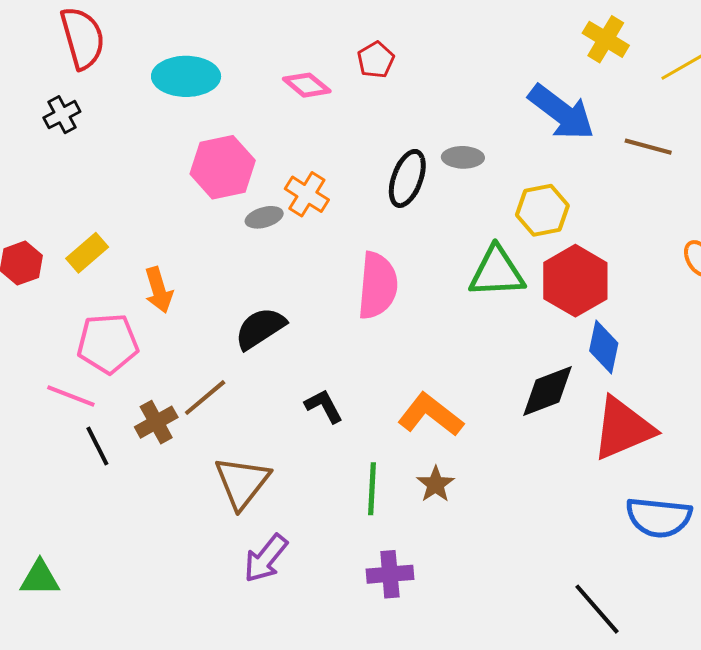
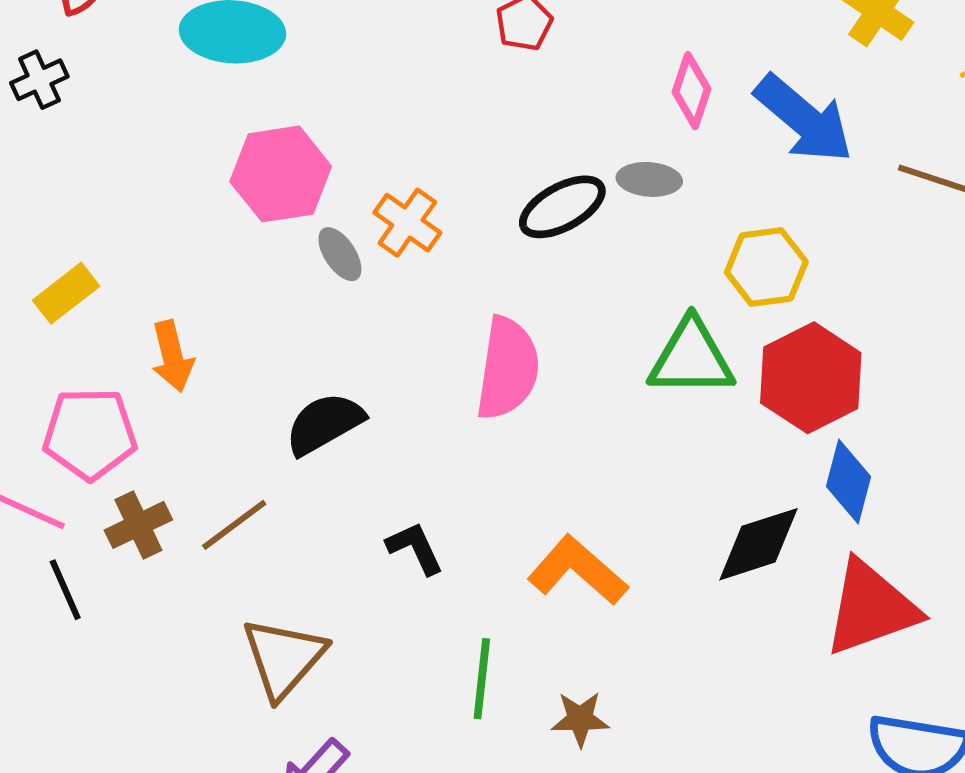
pink diamond: (307, 85) -> (692, 91), moved, turned 66
black ellipse: (407, 178) -> (562, 207), turned 38
gray ellipse: (264, 217) -> (340, 254), turned 69
brown cross: (156, 422) -> (138, 525), moved
brown star: (435, 484) -> (580, 719), moved, turned 30

